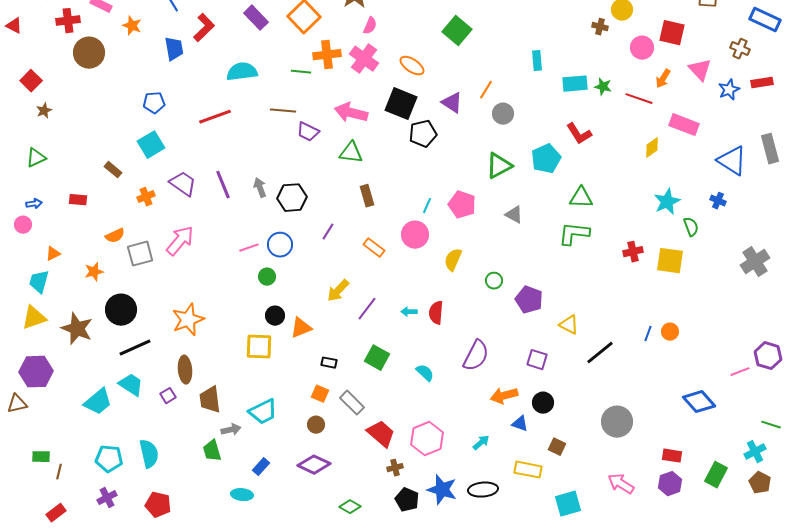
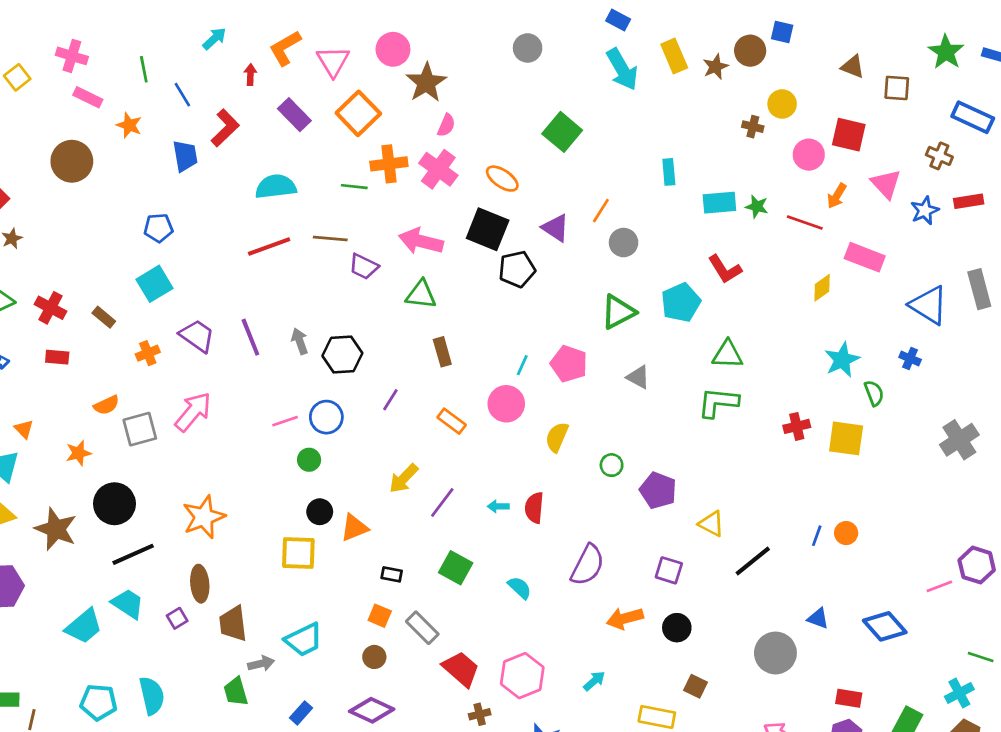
red cross: (68, 21) -> (51, 308), moved, turned 35
red line: (215, 117) -> (269, 247), moved
orange triangle: (53, 254) -> (24, 429), turned -49
blue triangle: (520, 424) -> (818, 618), moved

